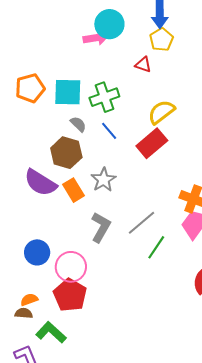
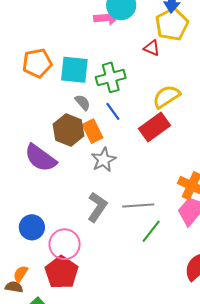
yellow pentagon: (161, 40) -> (172, 24), size x1.4
orange rectangle: (73, 190) -> (93, 131), moved
gray line: (141, 223) -> (138, 206), turned 32
orange semicircle: (29, 300) -> (21, 274), turned -42

